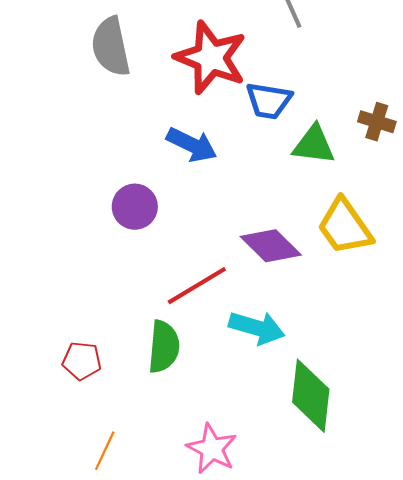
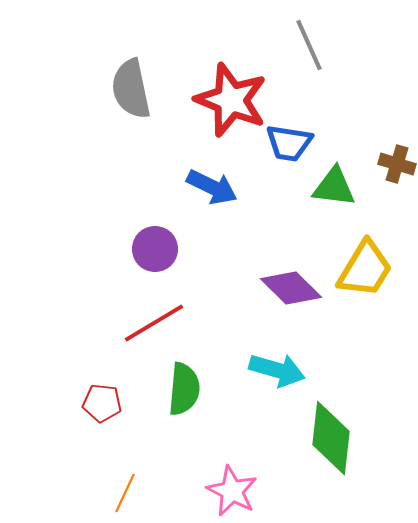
yellow trapezoid: (345, 227) -> (365, 269), turned -114
red line: (197, 286) -> (154, 323), moved

